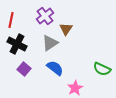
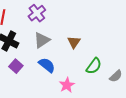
brown triangle: (66, 29) -> (74, 42), moved
green semicircle: (102, 69) -> (94, 66), turned -78

